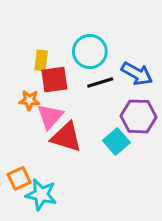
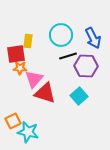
blue arrow: (137, 74) -> (93, 38), moved, turned 35
red square: (54, 80) -> (16, 54), moved
purple hexagon: (139, 116) -> (86, 66), moved

